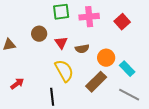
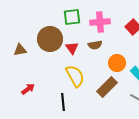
brown circle: (39, 34) -> (50, 39), size x1.6
brown semicircle: (82, 49) -> (95, 45), moved

